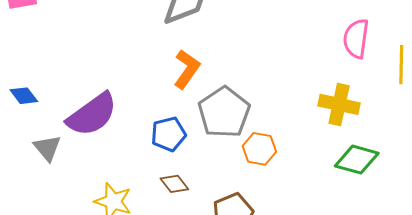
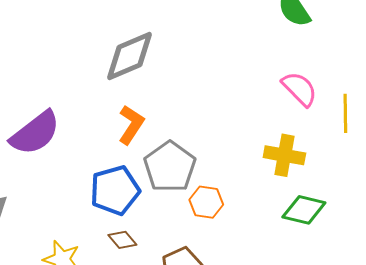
pink semicircle: (356, 38) -> (299, 89), turned 129
purple semicircle: (92, 115) -> (35, 133), moved
blue pentagon: (168, 134) -> (115, 190), size x1.4

